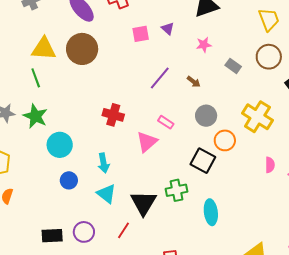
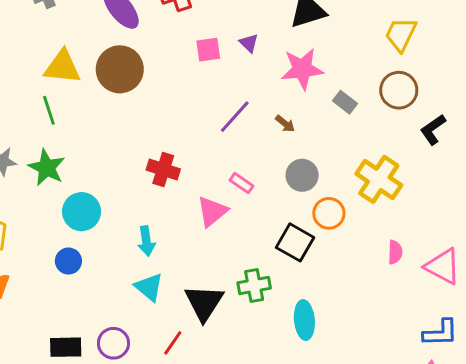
yellow trapezoid: (269, 19) -> (401, 34), turned -135
pink star: (204, 45) -> (302, 69), size x1.8
blue circle: (69, 180) -> (68, 261), moved

